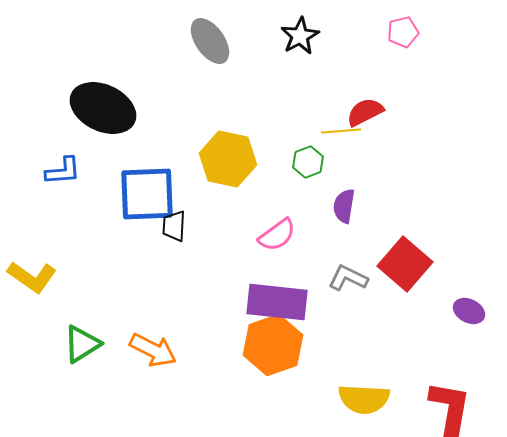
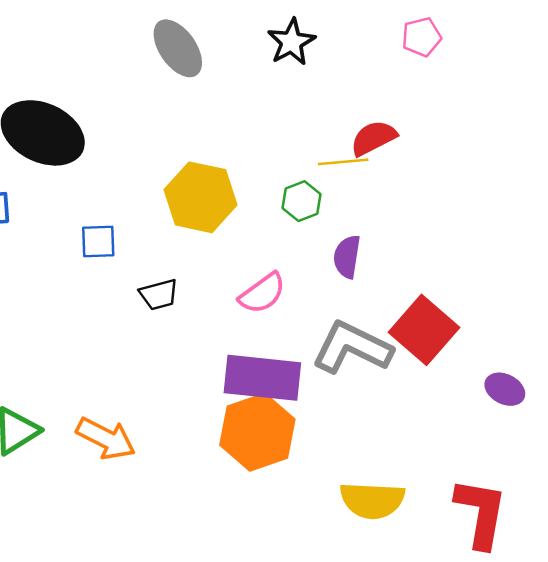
blue square: (147, 194) -> (98, 241), size x0.5
black trapezoid: (174, 226) -> (159, 295), moved, turned -108
gray L-shape: (348, 278) -> (352, 348), size x1.6

